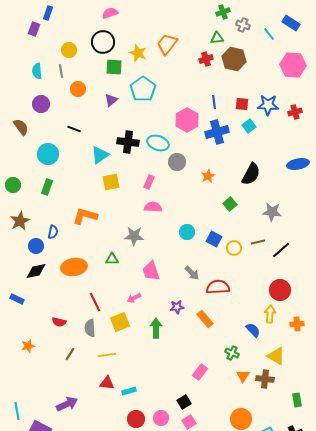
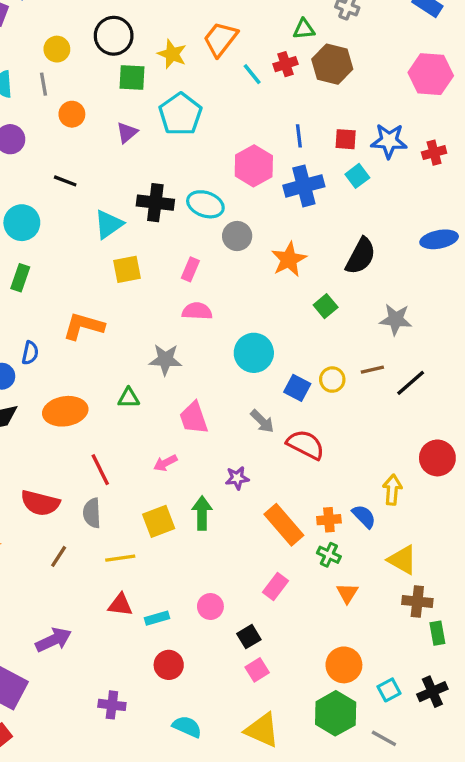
cyan line: (269, 34) -> (252, 74), moved
orange star: (208, 176) -> (289, 259), size x1.5
cyan circle: (187, 232) -> (254, 353), size x1.5
blue square: (214, 239) -> (297, 388), moved
red semicircle: (218, 287) -> (306, 445), turned 30
red circle: (280, 290) -> (437, 458), moved
orange rectangle: (205, 319) -> (284, 525), moved, size x1.4
red semicircle: (59, 322) -> (40, 503), size x1.6
yellow square: (120, 322) -> (159, 521), moved
orange cross: (297, 324) -> (329, 520), moved
brown cross: (265, 379) -> (417, 601), moved
pink circle: (161, 418) -> (210, 607), moved

